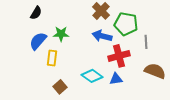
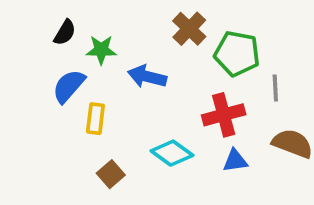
green star: (61, 34) -> (101, 50), moved
blue arrow: (102, 36) -> (147, 77), moved
blue triangle: (116, 79) -> (235, 161), moved

